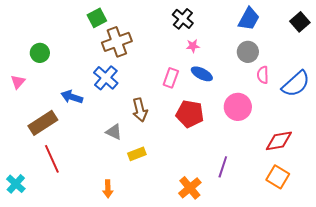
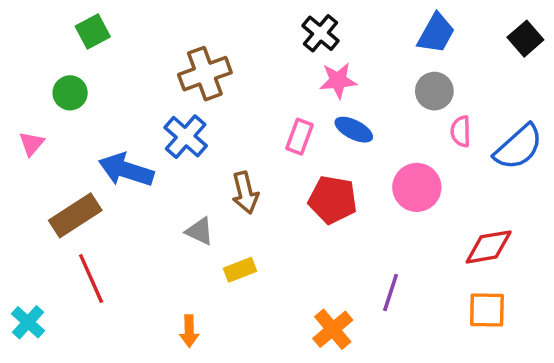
green square: (97, 18) -> (93, 32), moved
pink star: (193, 46) -> (338, 81), size x1.5
blue arrow: (72, 97) -> (126, 170), size x1.4
orange square: (278, 177) -> (487, 310), turned -30

